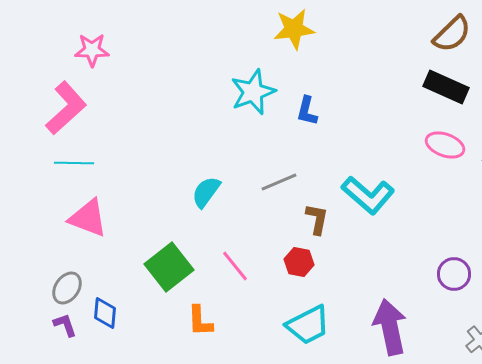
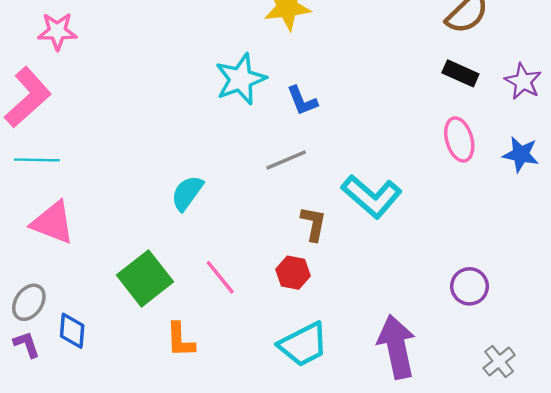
black rectangle: (446, 87) -> (460, 73), size x0.7
blue L-shape: (307, 111) -> (302, 101), turned -36
pink ellipse: (445, 145) -> (459, 139), turned 54
gray line: (279, 182) -> (286, 160), moved

